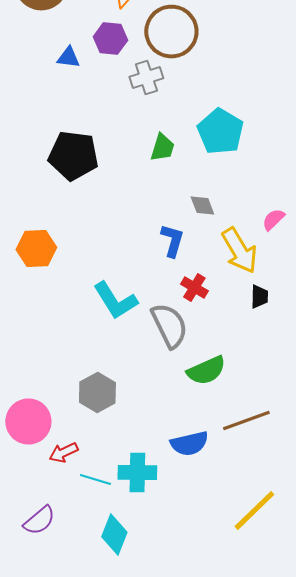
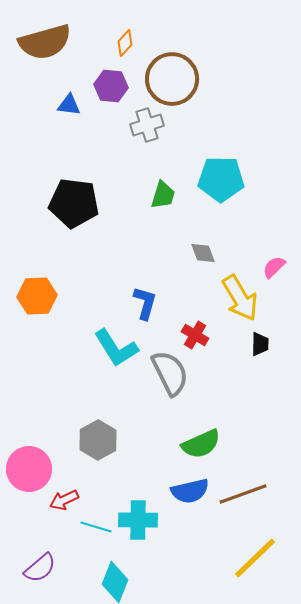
cyan pentagon: (220, 132) -> (221, 179), turned -30
blue L-shape: (172, 240) -> (145, 303), moved
green semicircle: (206, 370) -> (201, 444), moved
brown line: (246, 420) -> (243, 494), moved

